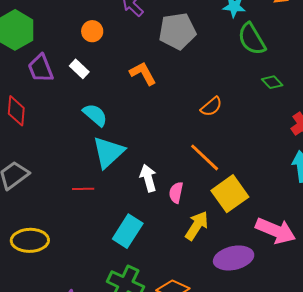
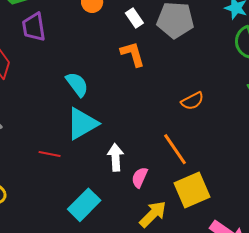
white rectangle: (79, 69) -> (134, 18), moved

